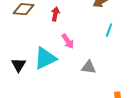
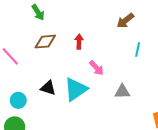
black triangle: (19, 65) -> (48, 88), moved, turned -35

